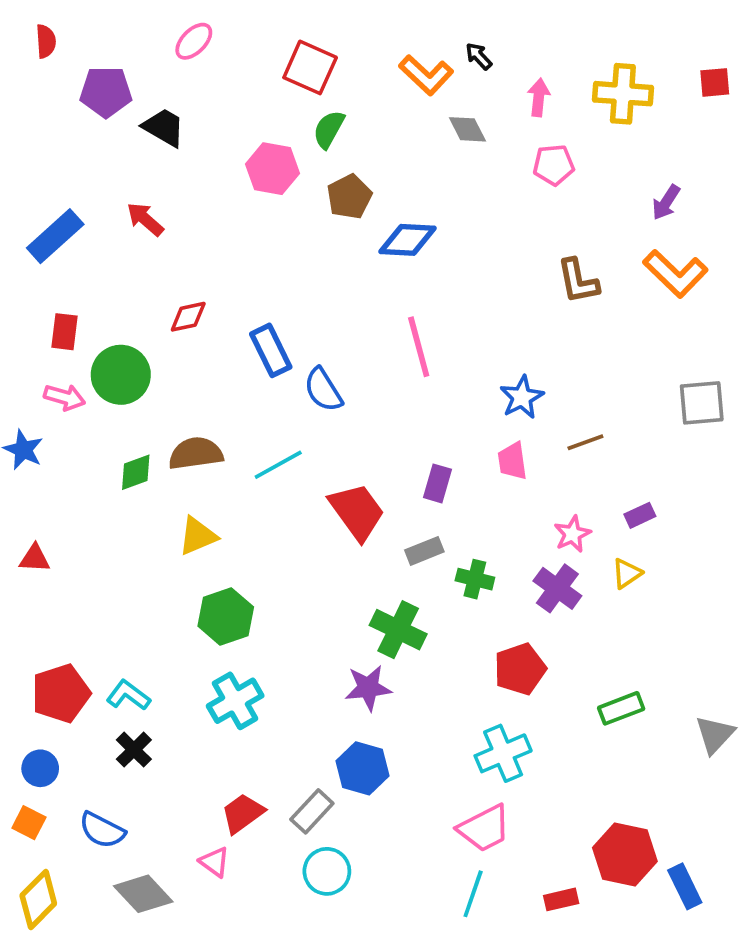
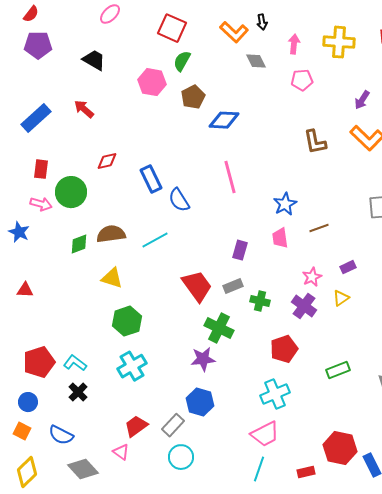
red semicircle: (46, 41) -> (31, 14), turned 42
black arrow: (479, 56) -> (262, 22), turned -147
purple pentagon: (106, 92) -> (38, 45), moved
red trapezoid: (357, 512) -> (197, 286), moved
yellow triangle: (198, 536) -> (112, 278), turned 40

